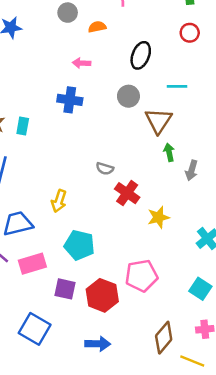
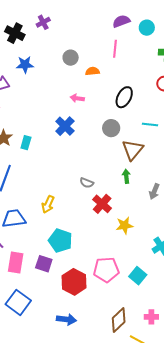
blue cross: (70, 100) -> (65, 126), turned 30
green arrow: (169, 152) -> (126, 176), moved
pink rectangle: (32, 264) -> (16, 263), moved, turned -70
purple square: (65, 289) -> (44, 264), moved
cyan square: (200, 289) -> (138, 276), moved

